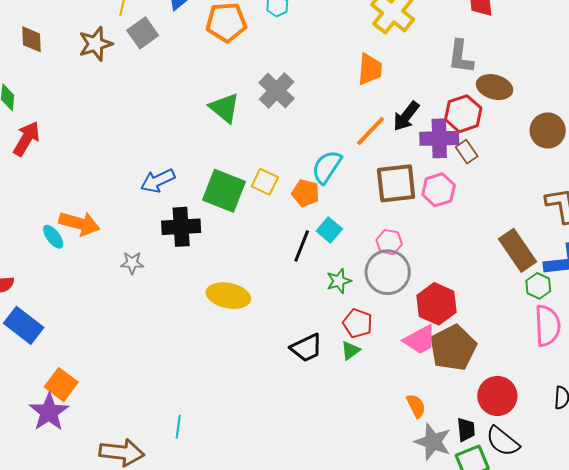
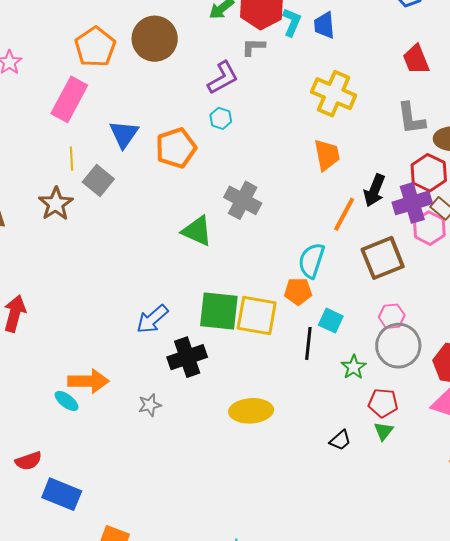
yellow square: (265, 182) -> (257, 315), moved, size x1.6
pink hexagon: (439, 190) -> (429, 228), moved
black trapezoid: (306, 348) -> (340, 440), size x0.7

